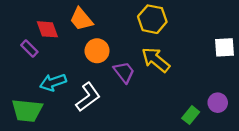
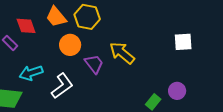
yellow hexagon: (152, 19) -> (87, 17), moved

